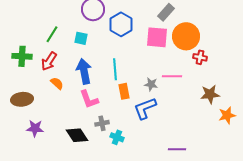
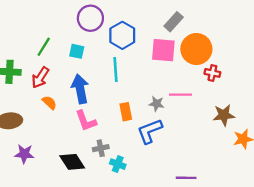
cyan line: (115, 69) -> (115, 70), moved

